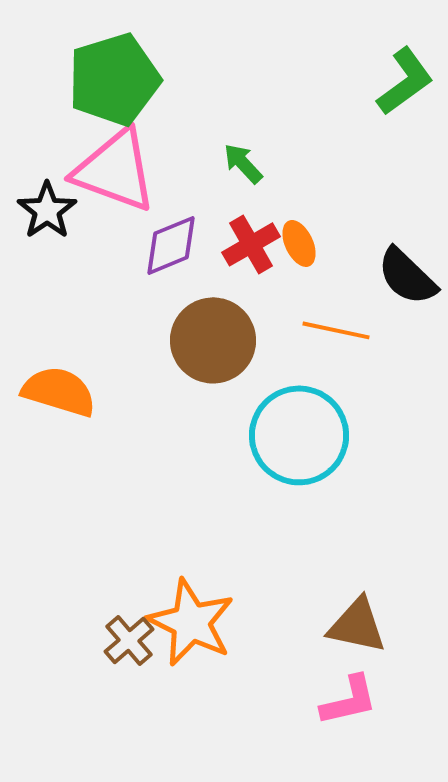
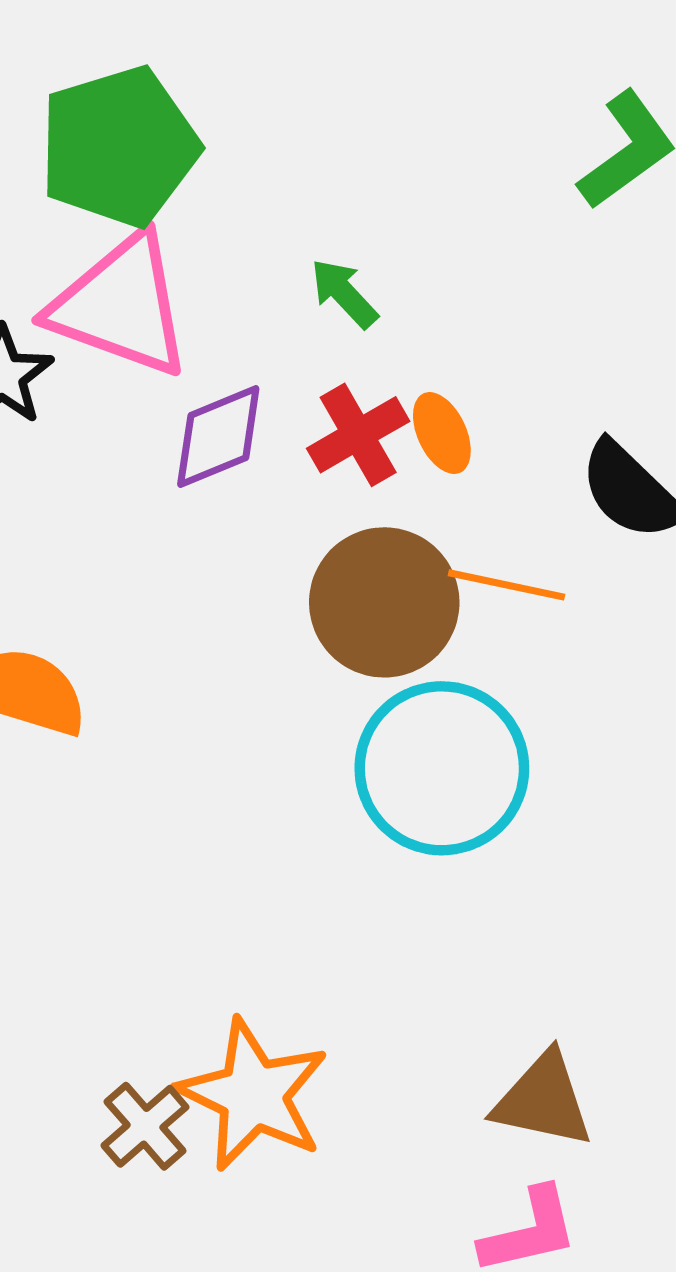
brown circle: (213, 340) -> (384, 602), moved

